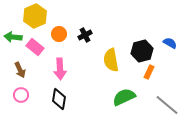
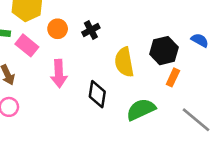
black diamond: (59, 99) -> (97, 94), moved

